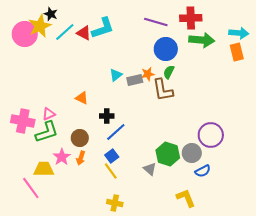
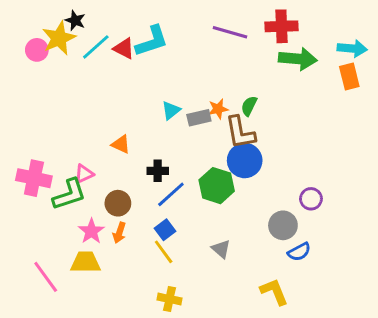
pink circle: (25, 34) -> (37, 50), size x0.6
blue circle: (166, 49) -> (245, 160), moved
pink triangle: (49, 114) -> (84, 174), moved
purple circle: (211, 135) -> (311, 199), size x0.6
green hexagon: (168, 154) -> (217, 186), moved
yellow trapezoid: (44, 169) -> (85, 262), moved

